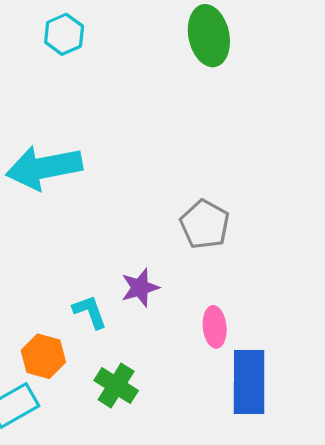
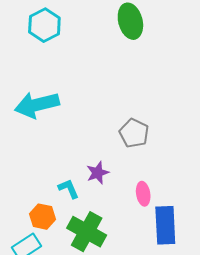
cyan hexagon: (64, 34) -> (44, 25), size x1.4
green cross: (116, 386) -> (87, 232), size x1.5

